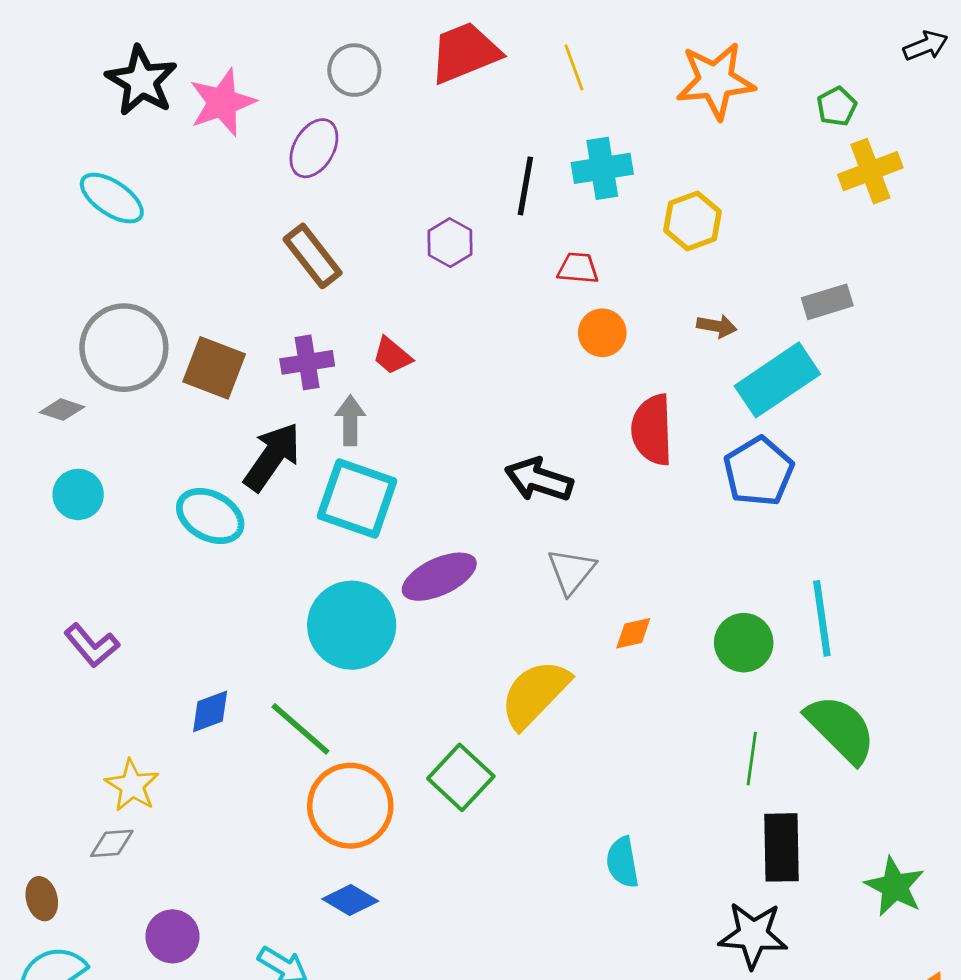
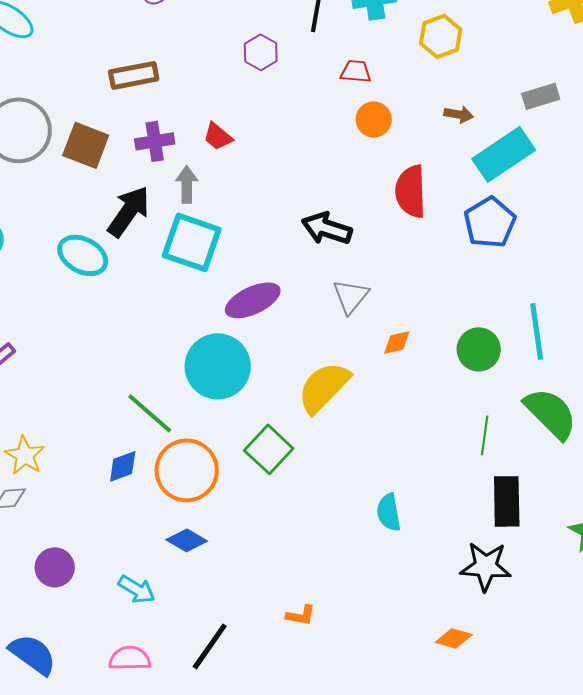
brown rectangle: (313, 256) -> (134, 75), moved, turned -63
cyan circle: (352, 625) -> (218, 366), moved
blue diamond: (210, 711) -> (123, 466), moved

